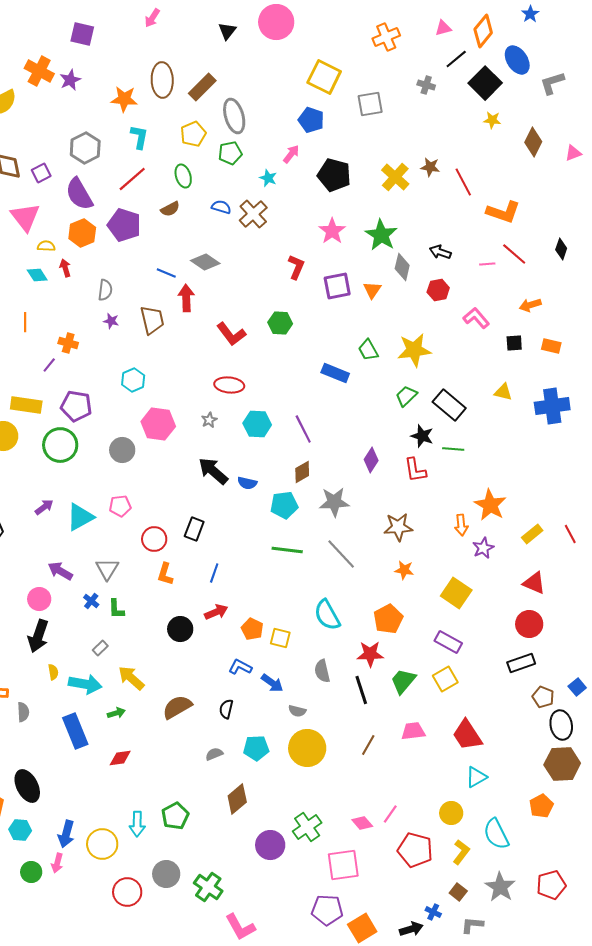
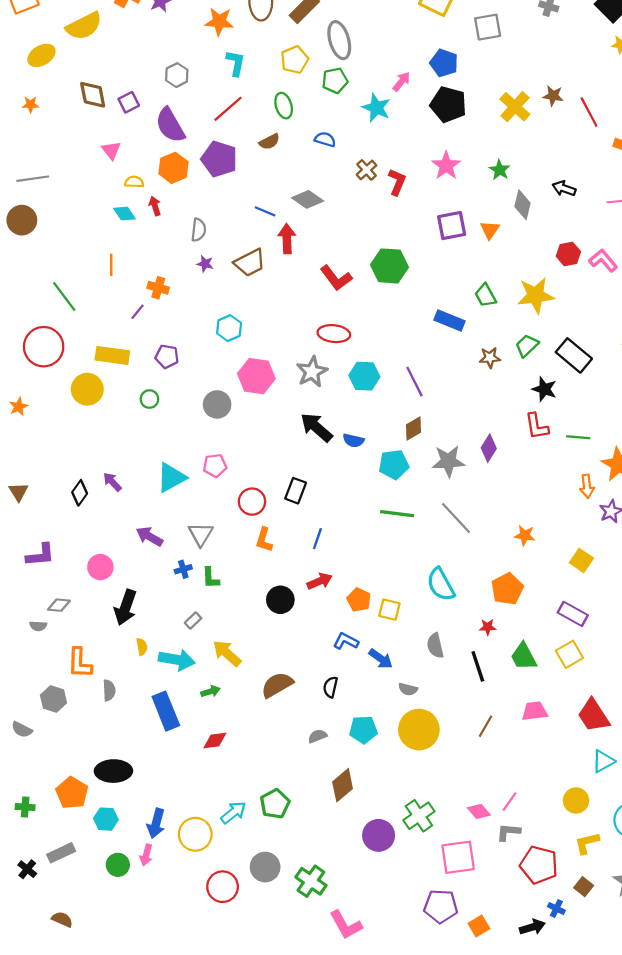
blue pentagon: (311, 120) -> (444, 63), moved
gray hexagon: (85, 148) -> (177, 75), size x0.7
cyan star: (268, 178) -> (376, 108), size x1.5
brown cross: (253, 214) -> (367, 170), moved, size x0.7
pink triangle: (25, 217) -> (111, 150), size x0.6
green star: (381, 235) -> (500, 170), size x0.6
red L-shape: (296, 267) -> (397, 182), moved
red hexagon: (438, 290) -> (568, 254), moved
brown trapezoid: (152, 320) -> (250, 263), turned 76
green hexagon: (280, 323) -> (389, 266), size x1.4
purple pentagon: (76, 406) -> (167, 356), size x0.7
gray star: (209, 420) -> (312, 372), size x1.8
green circle: (60, 445) -> (149, 399), size x0.5
green line: (453, 449) -> (578, 437), moved
purple diamond: (371, 460) -> (489, 448), moved
purple arrow: (44, 507) -> (112, 482), moved, turned -96
brown star: (398, 527) -> (490, 358), moved, size x0.7
yellow square: (456, 593) -> (581, 560), size x0.7
pink circle: (39, 599) -> (100, 567), moved
blue cross: (91, 601) -> (183, 569), turned 35
red star: (370, 654) -> (488, 627), size x0.6
green trapezoid: (403, 681) -> (524, 656), turned -68
black ellipse: (27, 786) -> (113, 771), turned -64
cyan arrow: (137, 824) -> (233, 812), turned -130
red pentagon: (415, 850) -> (539, 865), moved
yellow L-shape: (461, 852) -> (587, 843), turned -140
gray L-shape: (472, 925) -> (508, 832), moved
orange square: (362, 928) -> (479, 926), size x0.7

